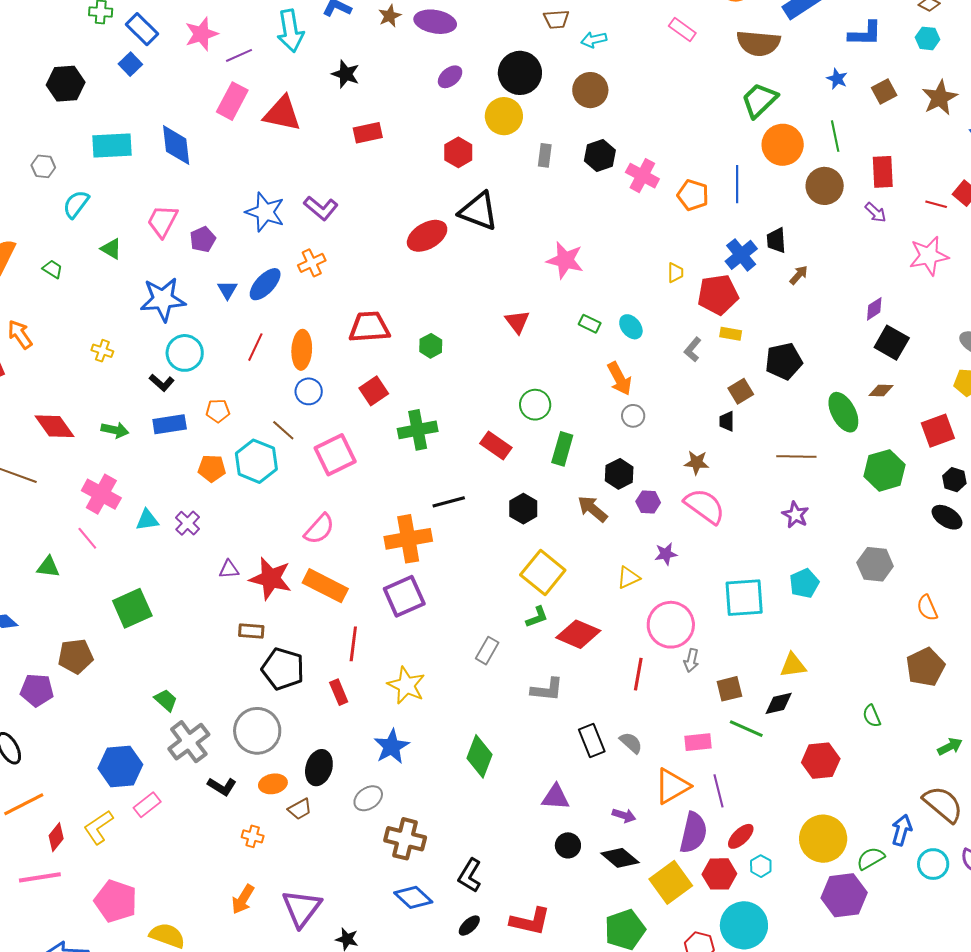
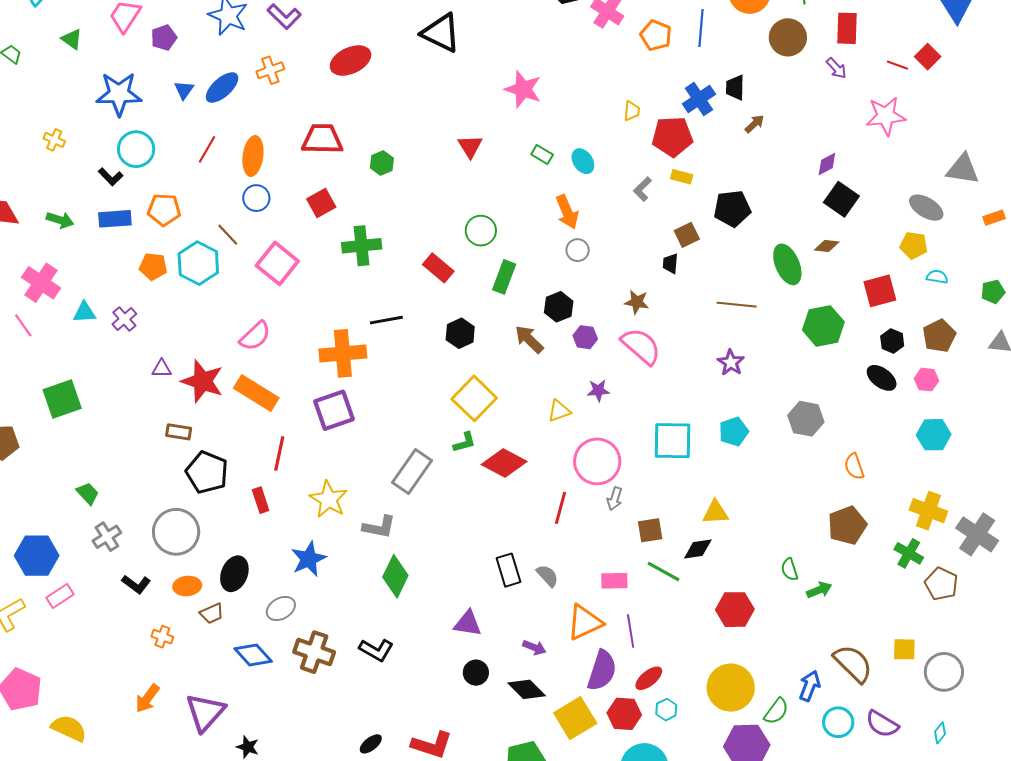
red ellipse: (427, 236) -> (350, 61), moved
orange pentagon: (218, 411) -> (164, 210), size x1.4
pink square: (335, 455) -> (277, 263), turned -30
gray rectangle: (487, 651) -> (412, 472), size x1.6
gray L-shape: (547, 690) -> (379, 527), moved
gray cross: (189, 742) -> (107, 537), size x0.7
green arrow: (950, 747) -> (819, 590), moved
green semicircle: (871, 858) -> (776, 711), turned 152
black L-shape: (470, 875) -> (376, 650), moved, turned -96
blue diamond: (413, 897) -> (253, 655), moved

